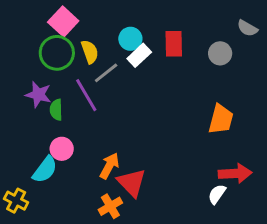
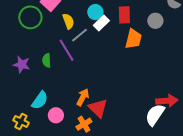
green circle: (57, 53) -> (30, 17), moved
purple star: (38, 95) -> (22, 64), moved
orange trapezoid: (221, 119) -> (133, 39), moved
pink circle: (62, 149) -> (56, 115), moved
white semicircle: (217, 194) -> (155, 115), size x1.6

